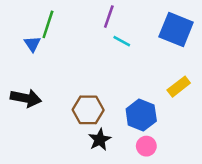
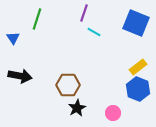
blue triangle: (32, 44) -> (13, 38), moved
blue hexagon: (141, 115) -> (138, 89), moved

